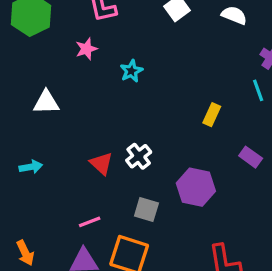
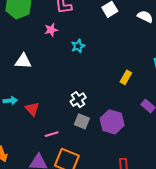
red triangle: (101, 163) -> (32, 109), moved
gray square: (146, 210) -> (82, 121), moved
pink line: (90, 222) -> (52, 134), moved

